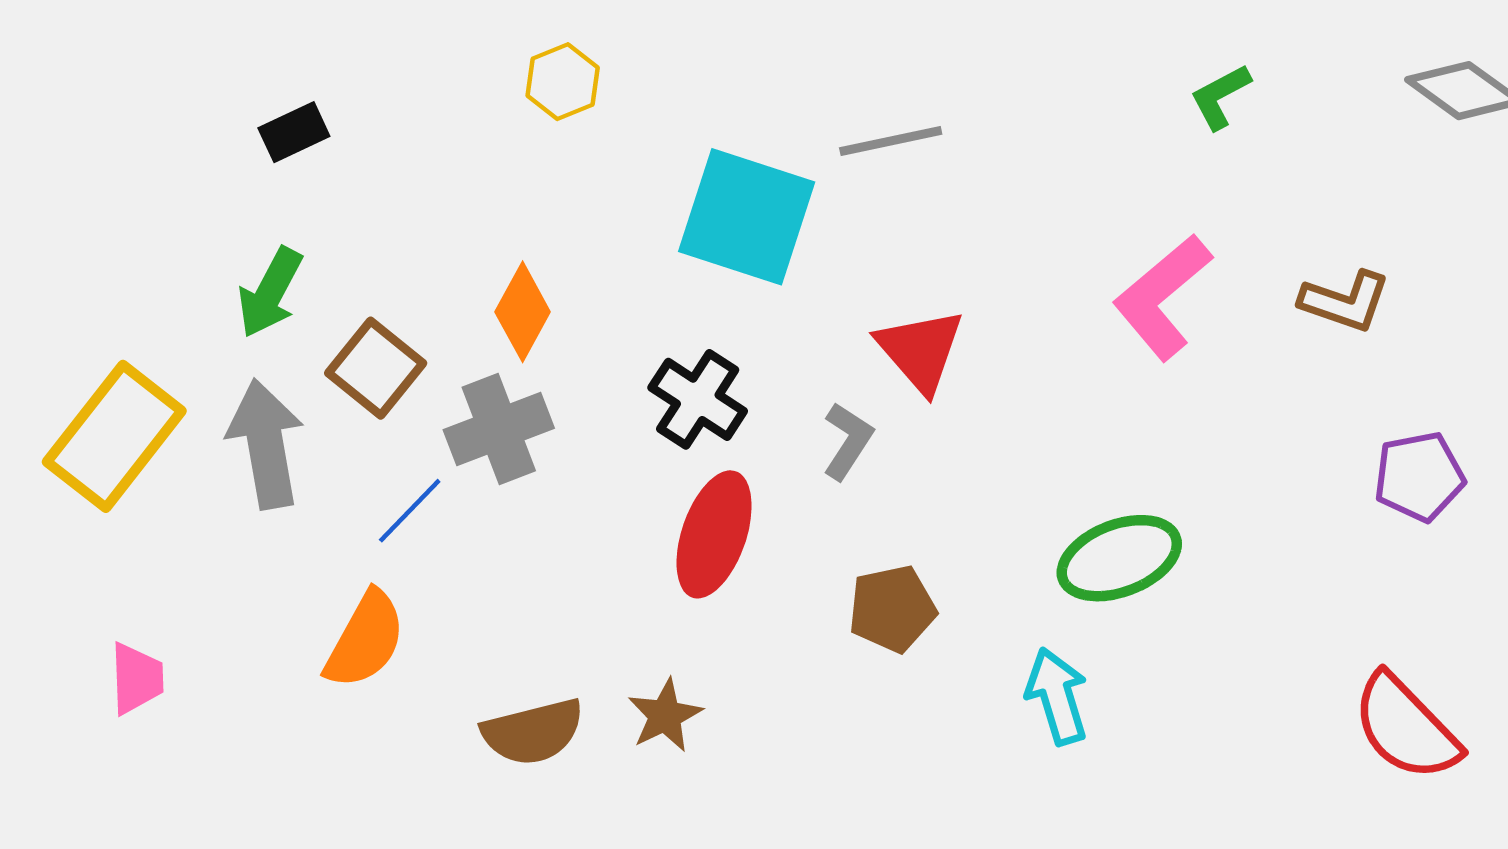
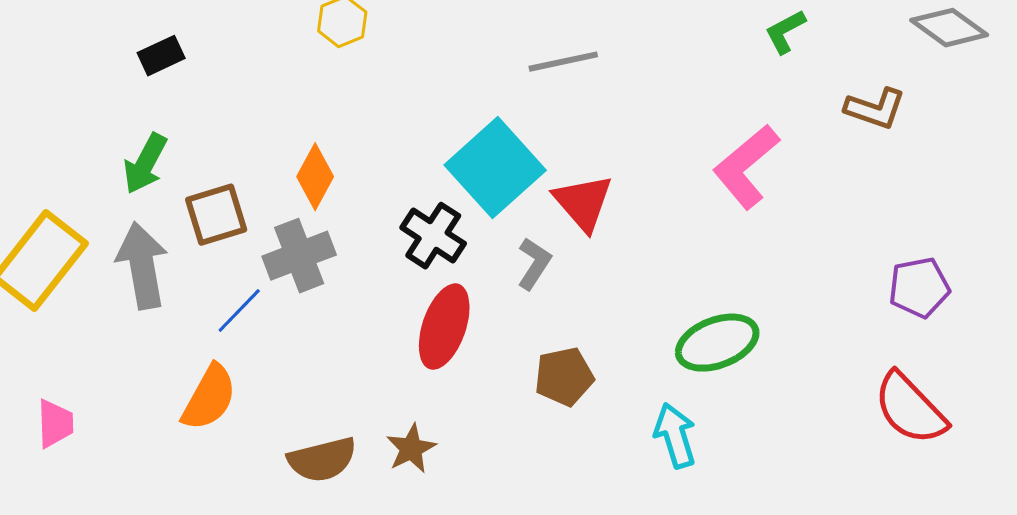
cyan square: (747, 217) -> (495, 168), moved, turned 30
brown L-shape: (1345, 301) -> (875, 109), moved
brown square: (376, 368) -> (216, 215), turned 34
red semicircle: (1406, 727) -> (910, 409), moved

